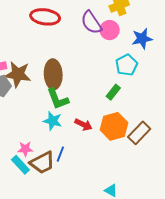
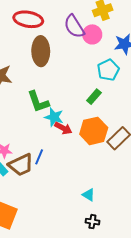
brown ellipse: (53, 74) -> (41, 51), moved
cyan star: (53, 121) -> (54, 117), moved

